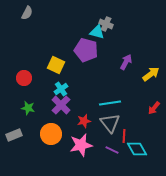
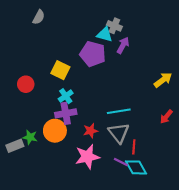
gray semicircle: (27, 13) -> (39, 17), moved
purple arrow: (126, 62) -> (123, 45), moved
purple cross: (61, 105) -> (66, 113), turned 36
green star: (28, 108) -> (30, 137), moved
orange circle: (51, 134) -> (55, 131), moved
cyan diamond: (137, 149) -> (136, 167), moved

